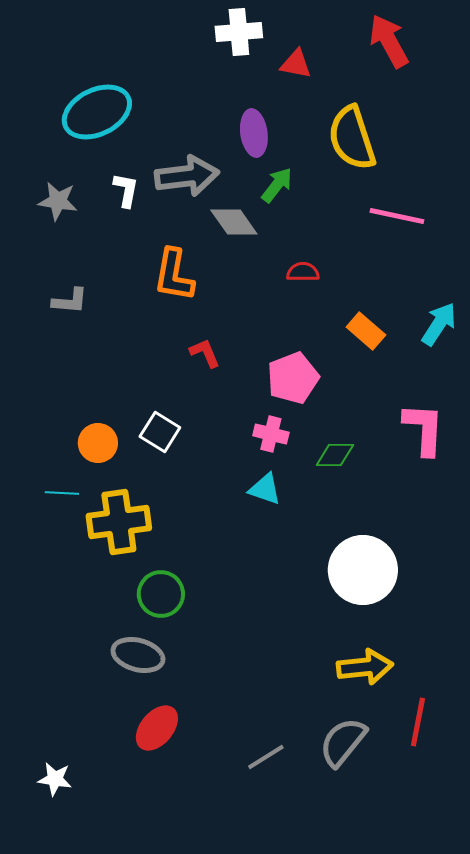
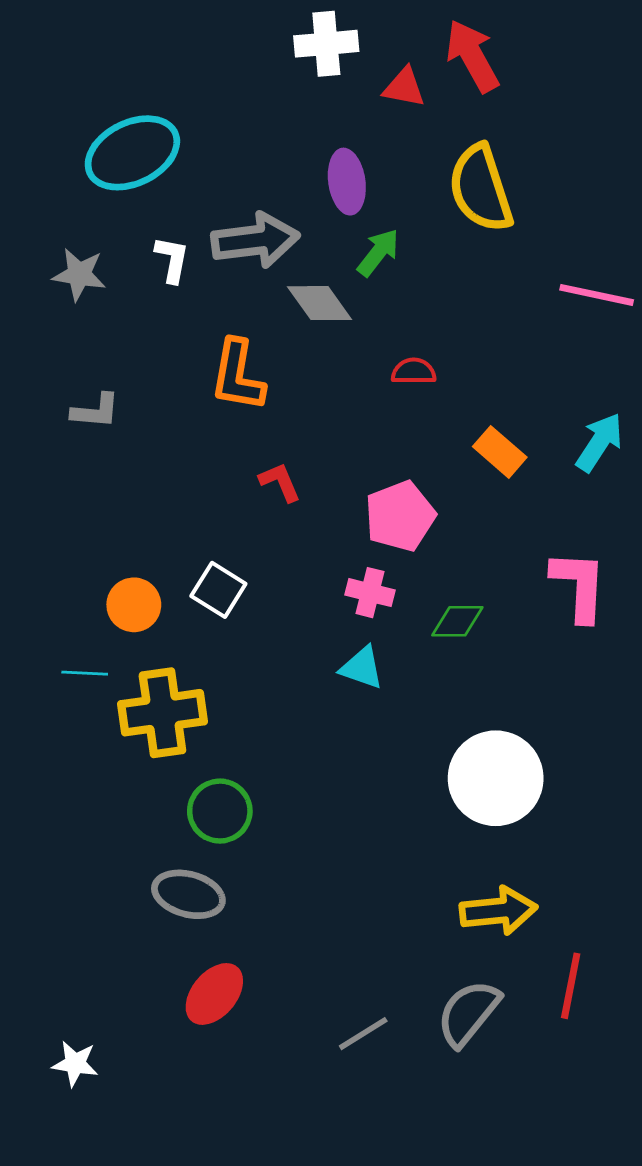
red arrow: (389, 41) -> (472, 56), moved
pink line: (397, 216) -> (597, 295), moved

